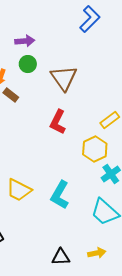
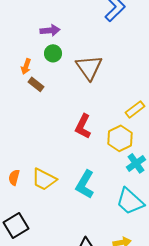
red L-shape: (58, 122) -> (83, 126), moved

